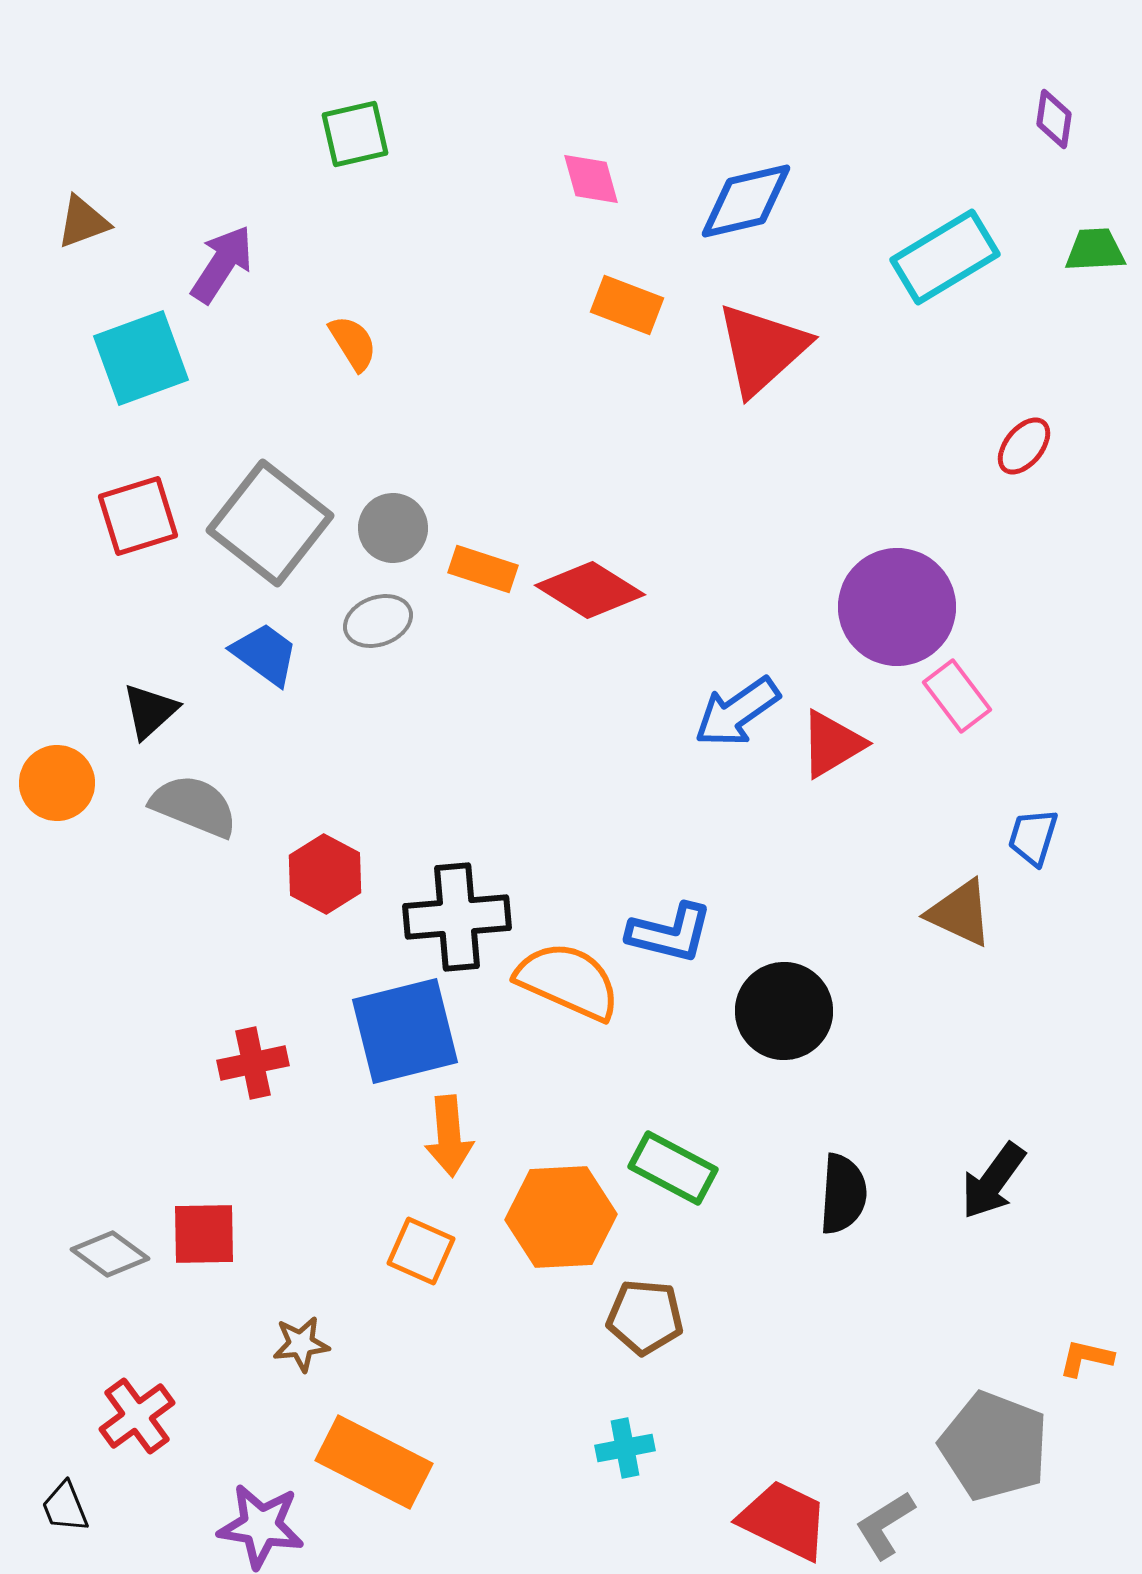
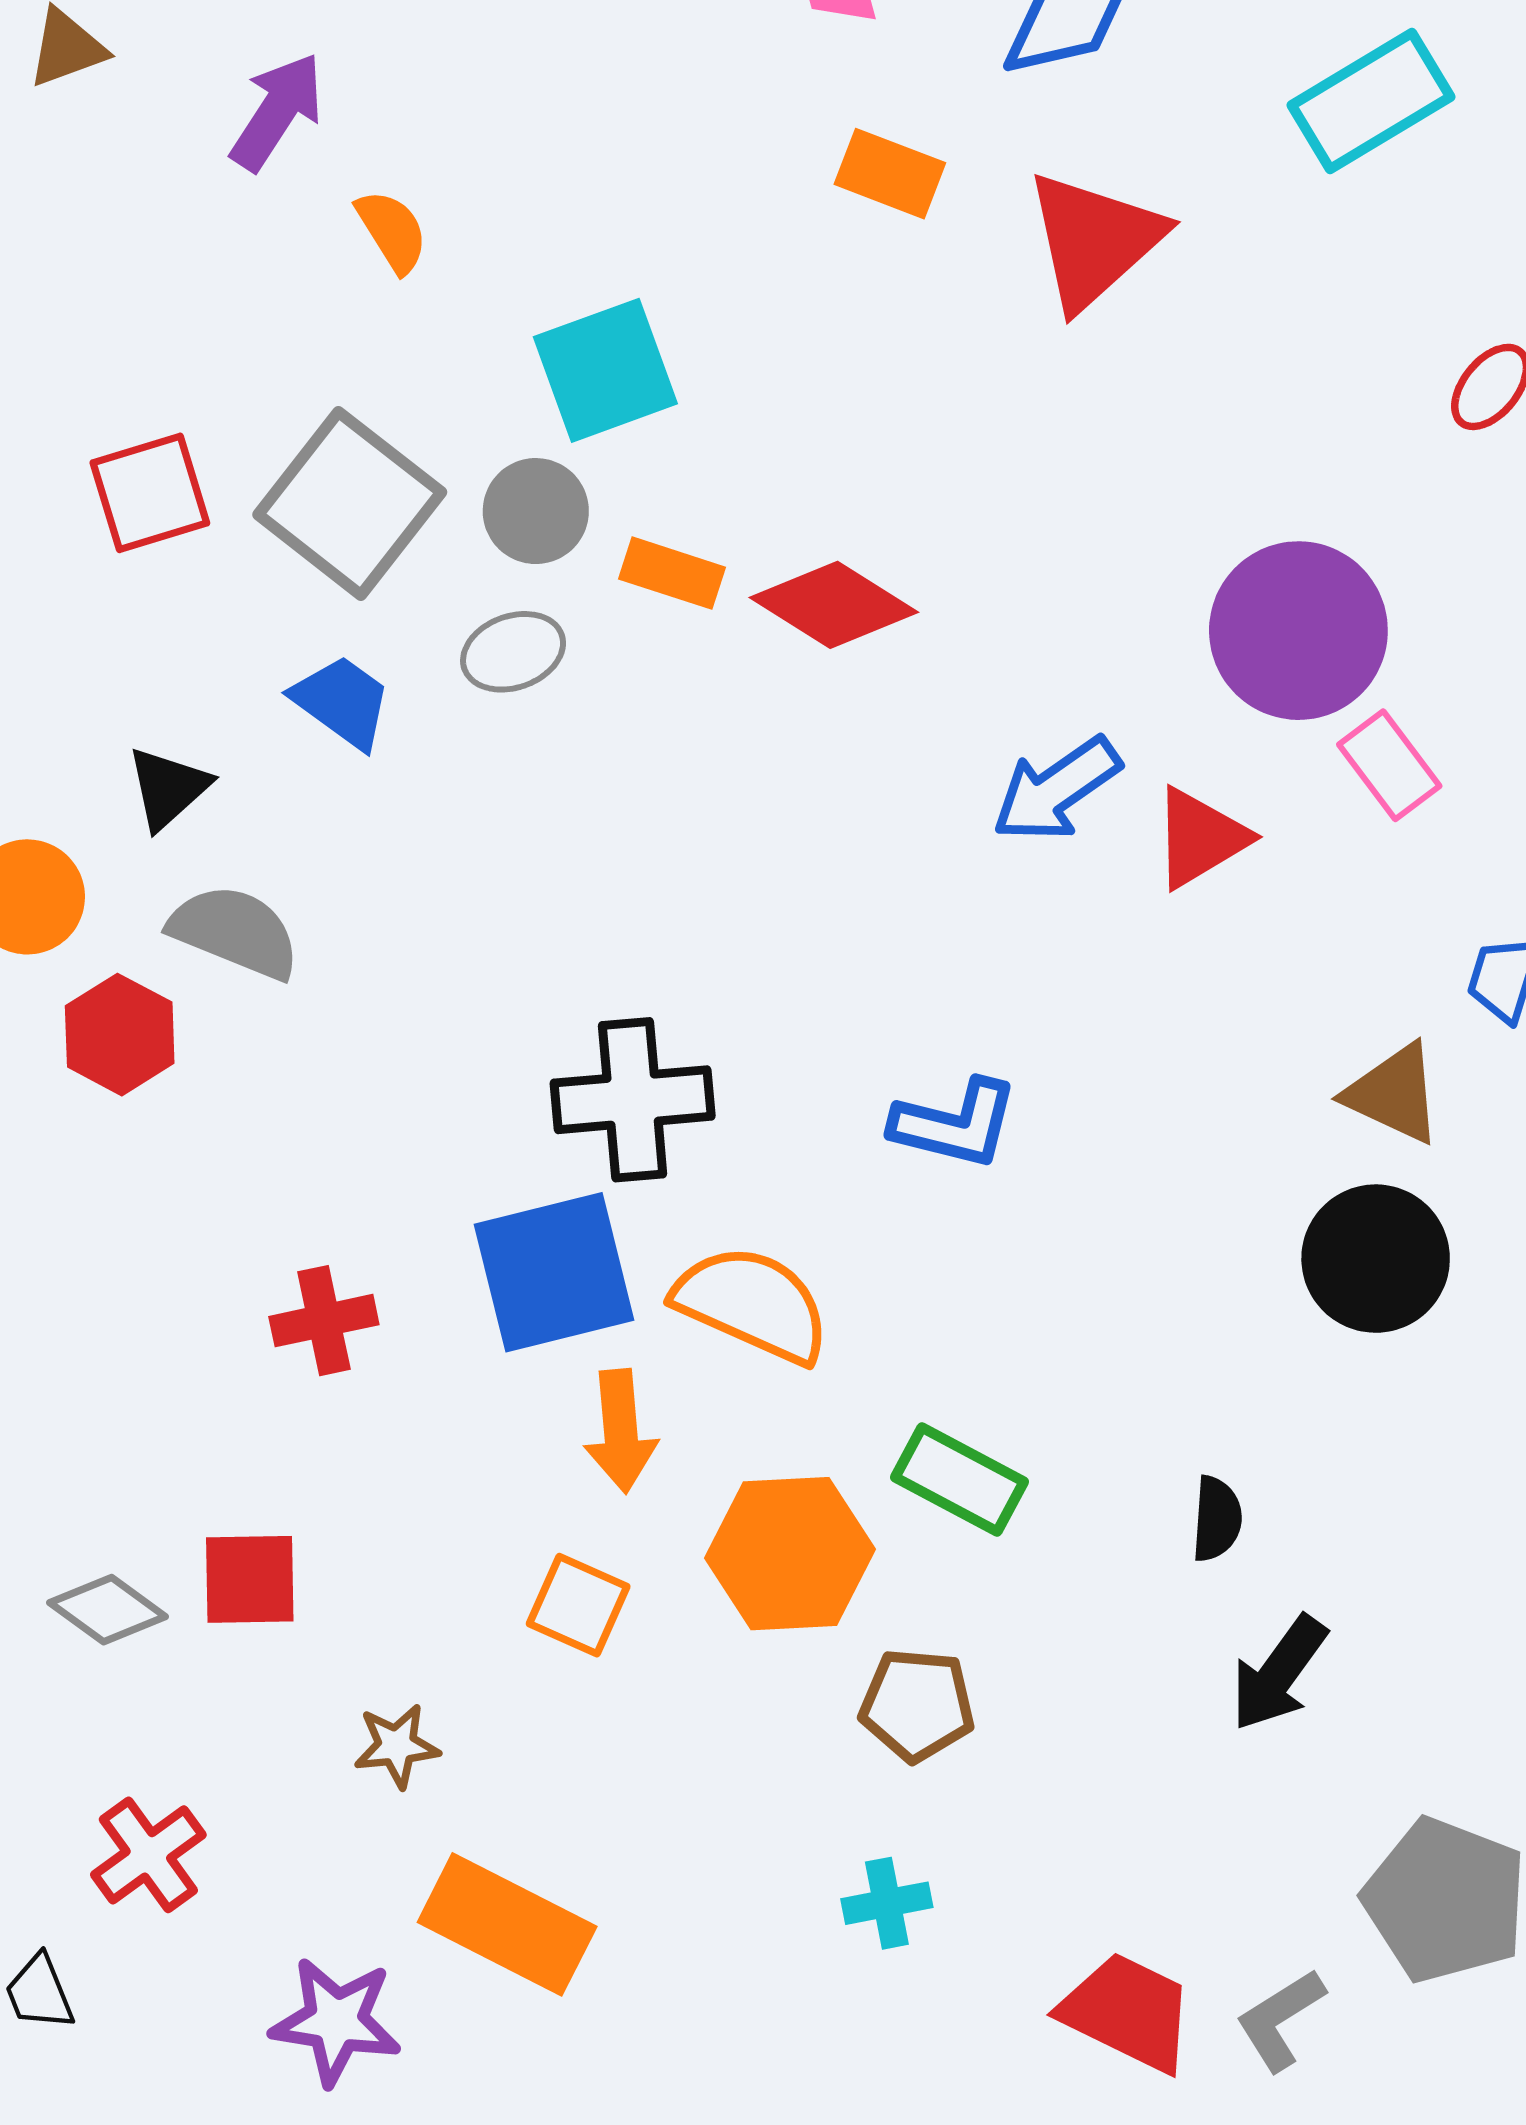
orange semicircle: (353, 343) -> (392, 231), moved
cyan square: (141, 358) -> (605, 370), moved
red hexagon: (325, 874) -> (120, 1035), moved
orange semicircle: (568, 981) -> (752, 1304), moved
black circle: (784, 1011) -> (1376, 1259), moved
black arrow: (993, 1181) -> (1279, 1673), moved
black semicircle: (843, 1194) -> (1217, 1519), size x0.7

